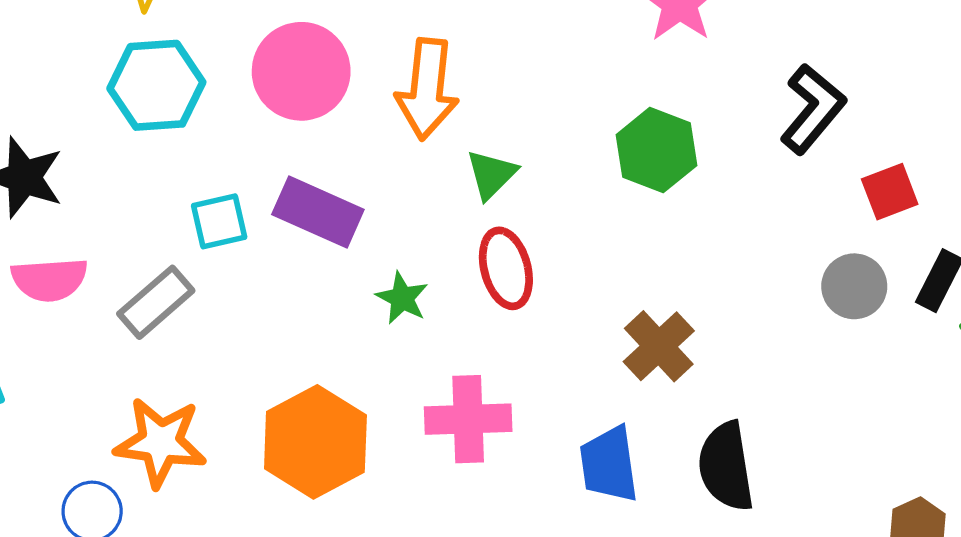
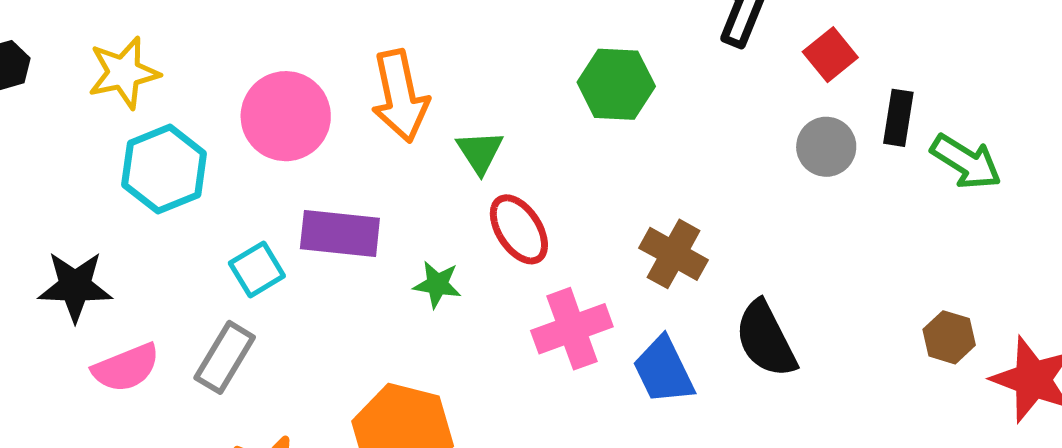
pink cross: (468, 419) -> (572, 329), moved

